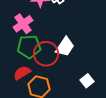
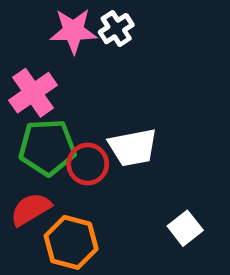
white trapezoid: (65, 47) -> (133, 147), turned 45
red circle: (46, 54) -> (88, 164), size x0.7

